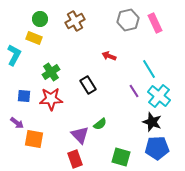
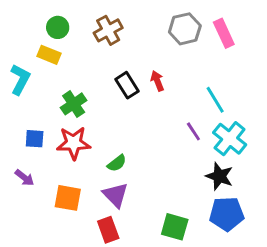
red arrow: (109, 56) -> (157, 81), turned 48
black rectangle: (88, 85) -> (127, 85), moved
green semicircle: (100, 124) -> (117, 163), moved
orange square: (34, 139) -> (68, 198), moved

